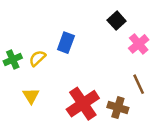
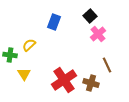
blue rectangle: (66, 43) -> (54, 22), moved
pink cross: (139, 44) -> (98, 34), moved
green cross: (13, 60) -> (10, 55), moved, turned 32

